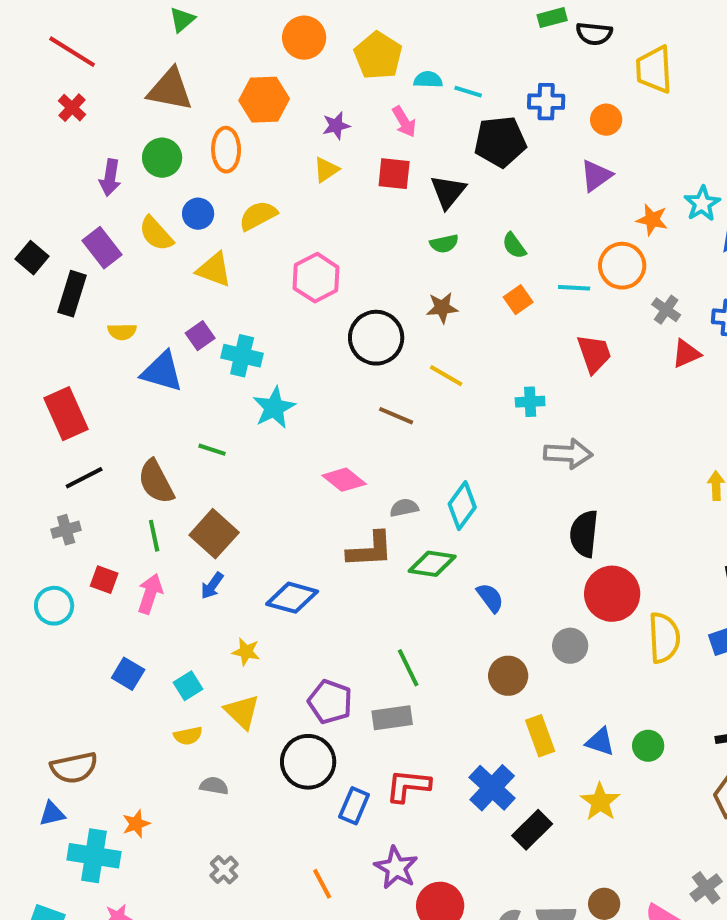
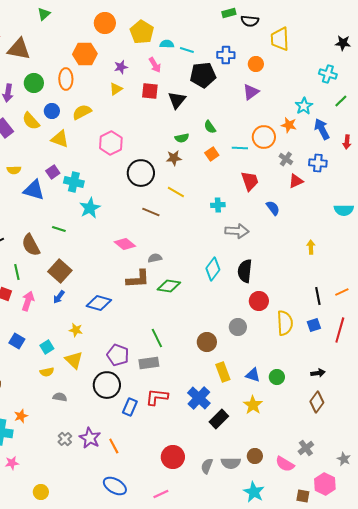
brown triangle: (170, 90) -> (19, 49), moved
orange star: (652, 220) -> (289, 125), moved
green semicircle: (444, 244) -> (182, 138), moved
cyan diamond: (462, 506) -> (213, 269), moved
green line: (154, 536) -> (17, 272), moved
red circle: (612, 594) -> (259, 301), size x0.7
blue semicircle: (490, 598) -> (273, 208), moved
purple star: (396, 868) -> (90, 438), moved

